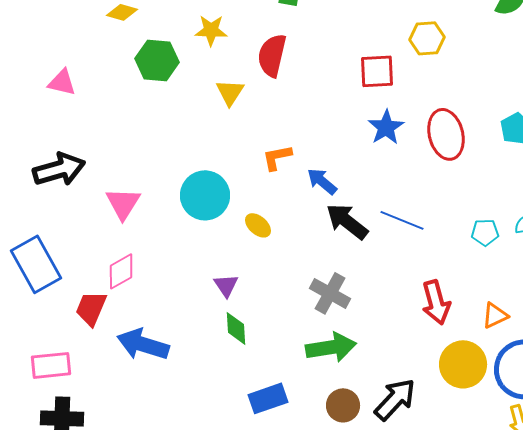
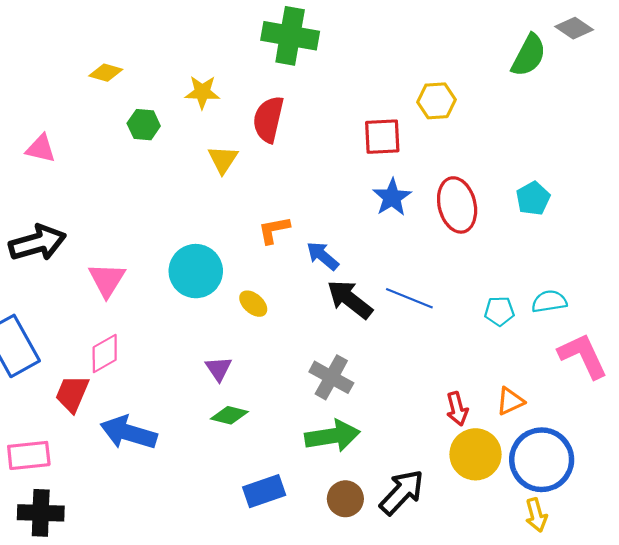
green hexagon: (157, 60) -> (144, 125), size x0.7
red arrow: (436, 302) -> (457, 409), moved, size x0.7
green diamond: (236, 328) -> (229, 415), turned -72

